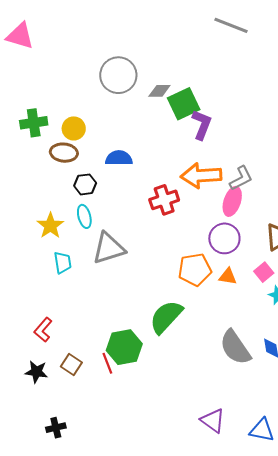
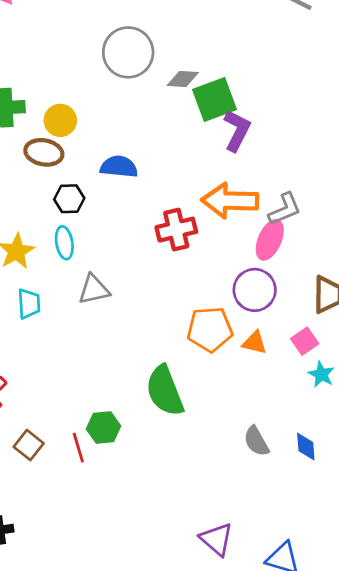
gray triangle: (109, 248) -> (94, 289), size x0.7
green semicircle: (166, 317) -> (165, 391), turned -69
green hexagon: (124, 347) -> (104, 428), size x0.7
gray semicircle: (235, 347) -> (256, 441), size x0.6

